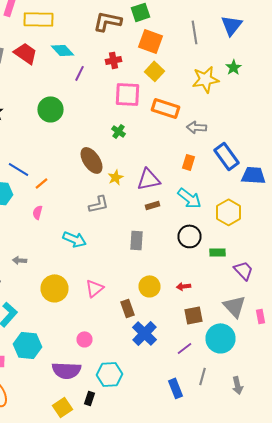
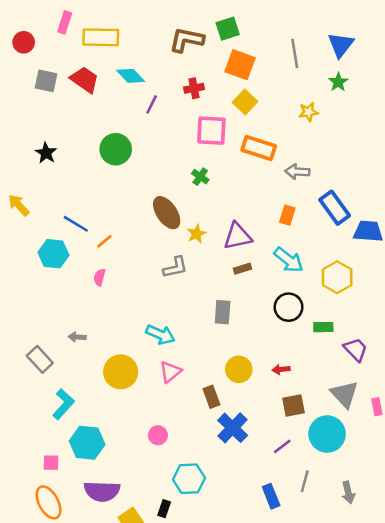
green star: (234, 67) -> (338, 82), moved
yellow star: (206, 79) -> (308, 112), size x0.6
cyan arrow: (74, 239) -> (160, 335), moved
purple semicircle: (66, 370) -> (102, 491), moved

